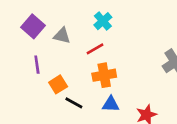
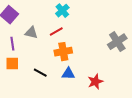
gray triangle: (62, 36) -> (31, 33), moved
orange square: (58, 84) -> (12, 64), moved, turned 32

